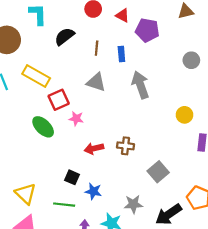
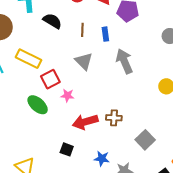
black semicircle: (64, 36) -> (52, 21), turned 72
gray triangle: (96, 82) -> (84, 61), turned 30
red arrow: (94, 148) -> (85, 122), size x1.4
blue star: (93, 191) -> (102, 159), moved

